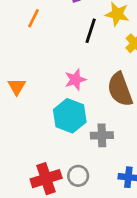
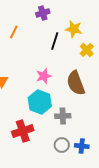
gray circle: (78, 176) -> (62, 145), moved
red cross: (46, 179) -> (23, 131), moved

